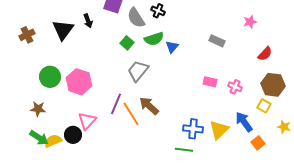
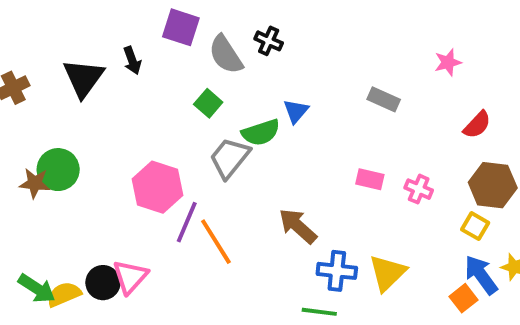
green semicircle: (154, 39) -> (261, 133), moved
pink hexagon: (79, 82) -> (158, 187), moved
brown arrow: (149, 106) -> (298, 226), moved
brown star: (38, 109) -> (35, 183), moved
pink triangle: (87, 121) -> (130, 277), moved
blue arrow: (244, 122) -> (481, 275), moved

